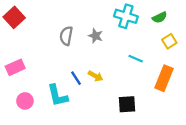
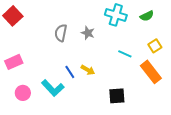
yellow square: (169, 41) -> (155, 46), moved
orange rectangle: (164, 78) -> (151, 72), turned -60
cyan L-shape: (58, 96) -> (53, 88), turned -30

